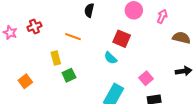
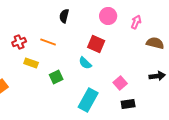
red cross: (34, 27) -> (19, 42), moved
yellow rectangle: (56, 58) -> (31, 63), turned -56
green square: (69, 75) -> (56, 77), moved

